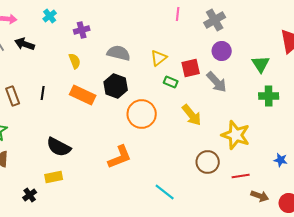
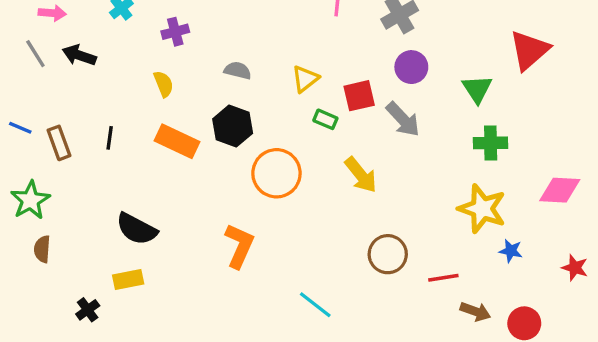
gray semicircle: (119, 53) -> (238, 70), size x0.7
yellow star: (236, 135) -> (482, 209), moved
orange L-shape: (120, 157) -> (239, 246), turned -44

